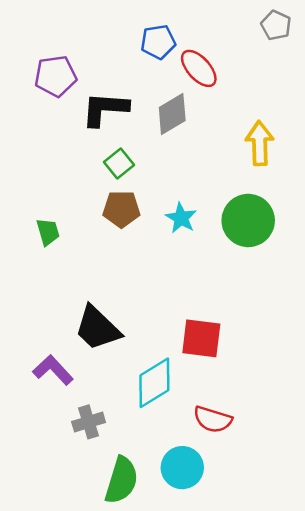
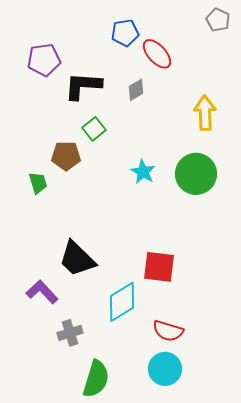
gray diamond: (172, 114) -> (136, 90), size x0.7
brown pentagon: (121, 209) -> (66, 156), moved
cyan circle: (182, 468) -> (165, 369), moved

